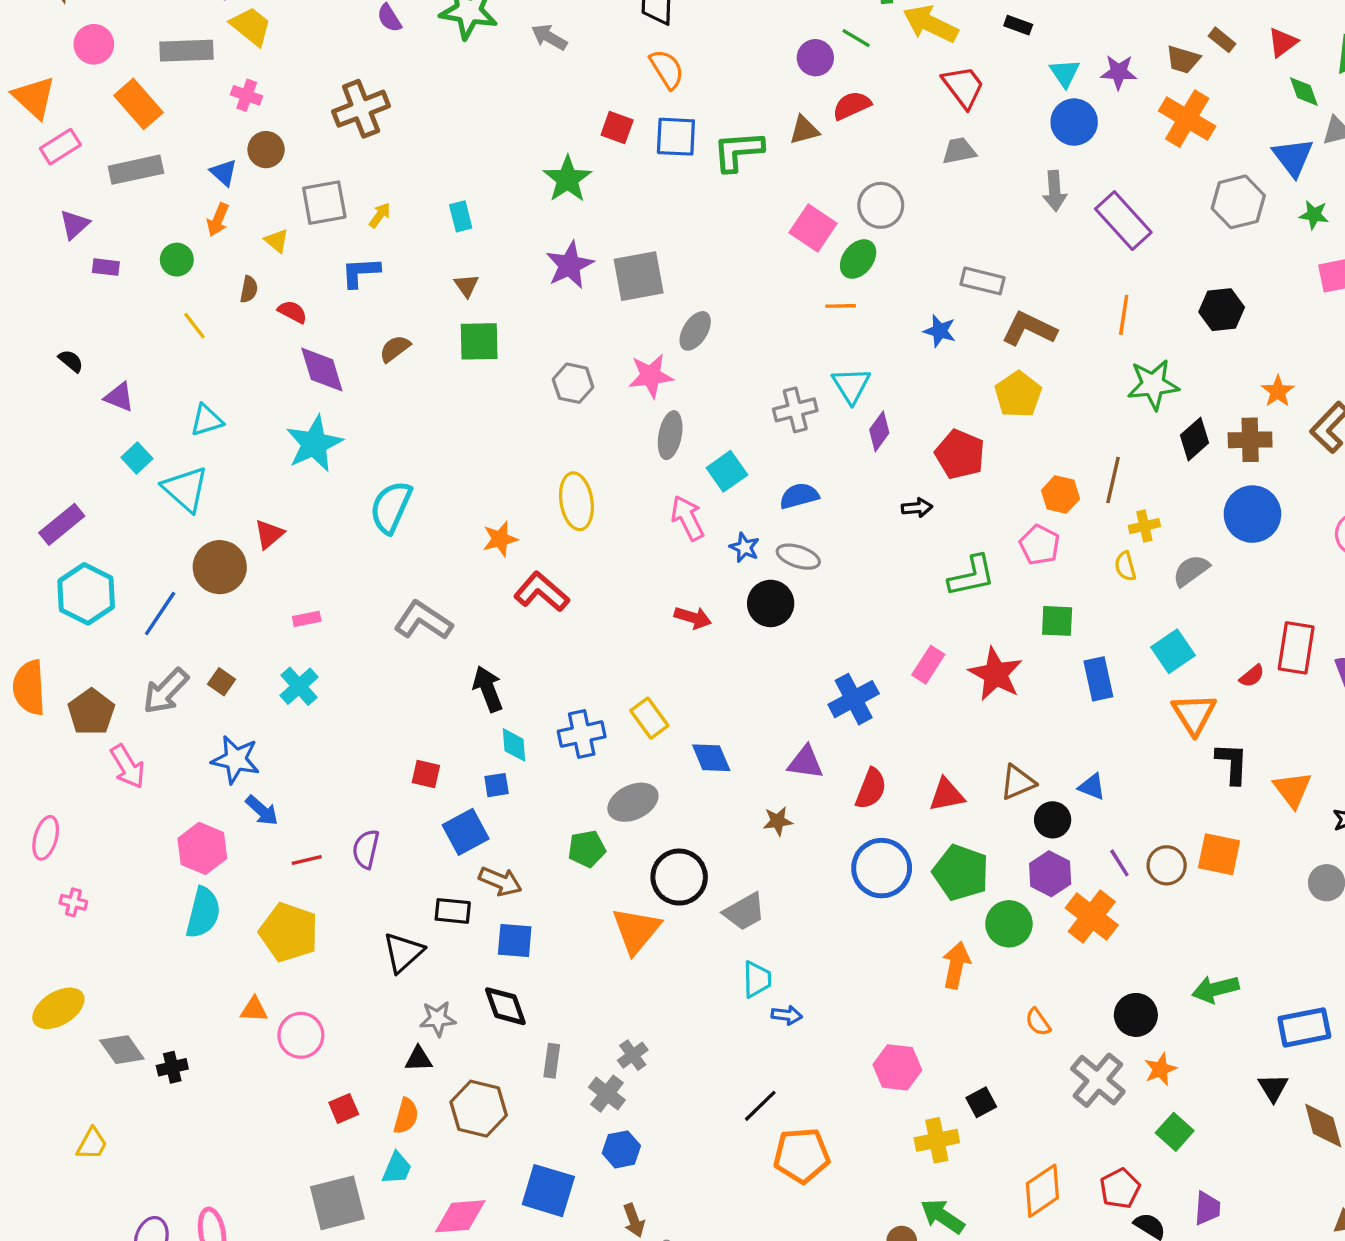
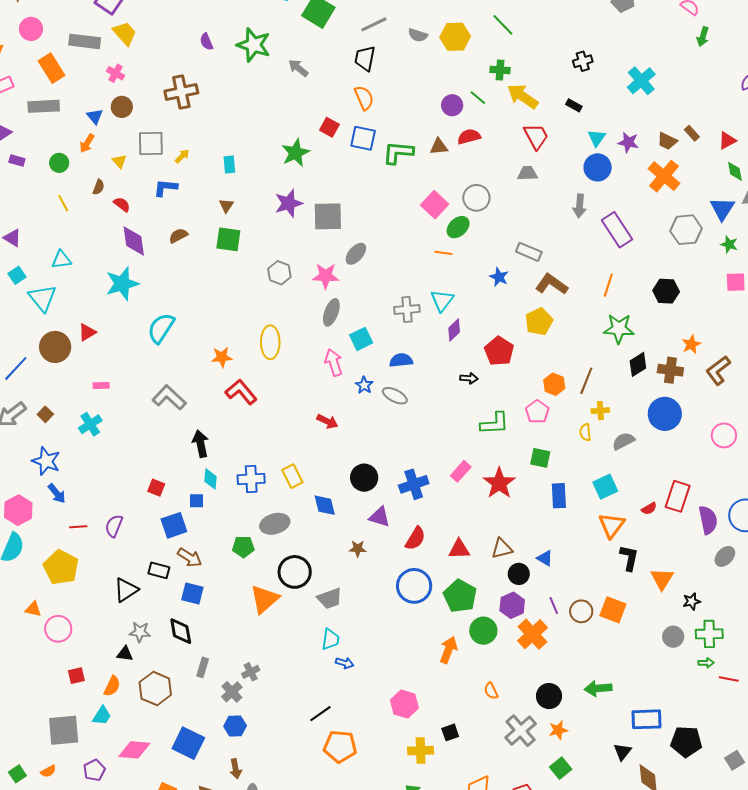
black circle: (771, 603) -> (364, 478), moved

